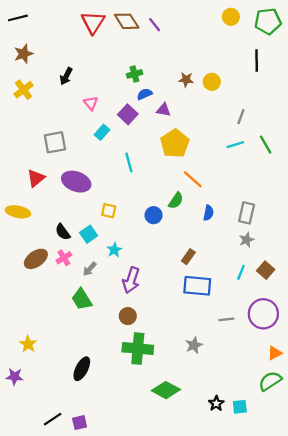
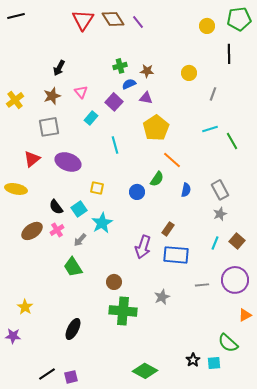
yellow circle: (231, 17) -> (207, 26), moved
brown star: (24, 54) -> (52, 96), moved
brown star: (186, 80) -> (147, 71), moved
yellow cross: (24, 90) -> (15, 100), moved
gray line: (241, 117) -> (213, 94), moved
green line: (266, 145) -> (232, 141), moved
gray rectangle: (247, 213) -> (220, 190), turned -42
cyan star: (114, 250) -> (102, 223), size x1.5
purple arrow: (131, 280) -> (143, 247), moved
gray star: (194, 345) -> (162, 297), moved
green semicircle: (270, 381) -> (228, 343), moved, turned -105
green diamond: (166, 390) -> (145, 371), moved

